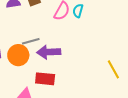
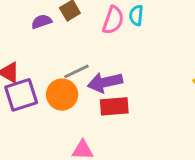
red rectangle: (45, 79) -> (114, 106), moved

